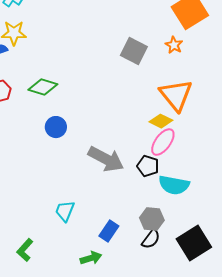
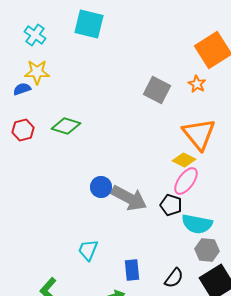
blue circle: (56, 127) -> (101, 187), moved
gray hexagon: (152, 219) -> (207, 250), moved
blue rectangle: (109, 231) -> (132, 270), turned -40

